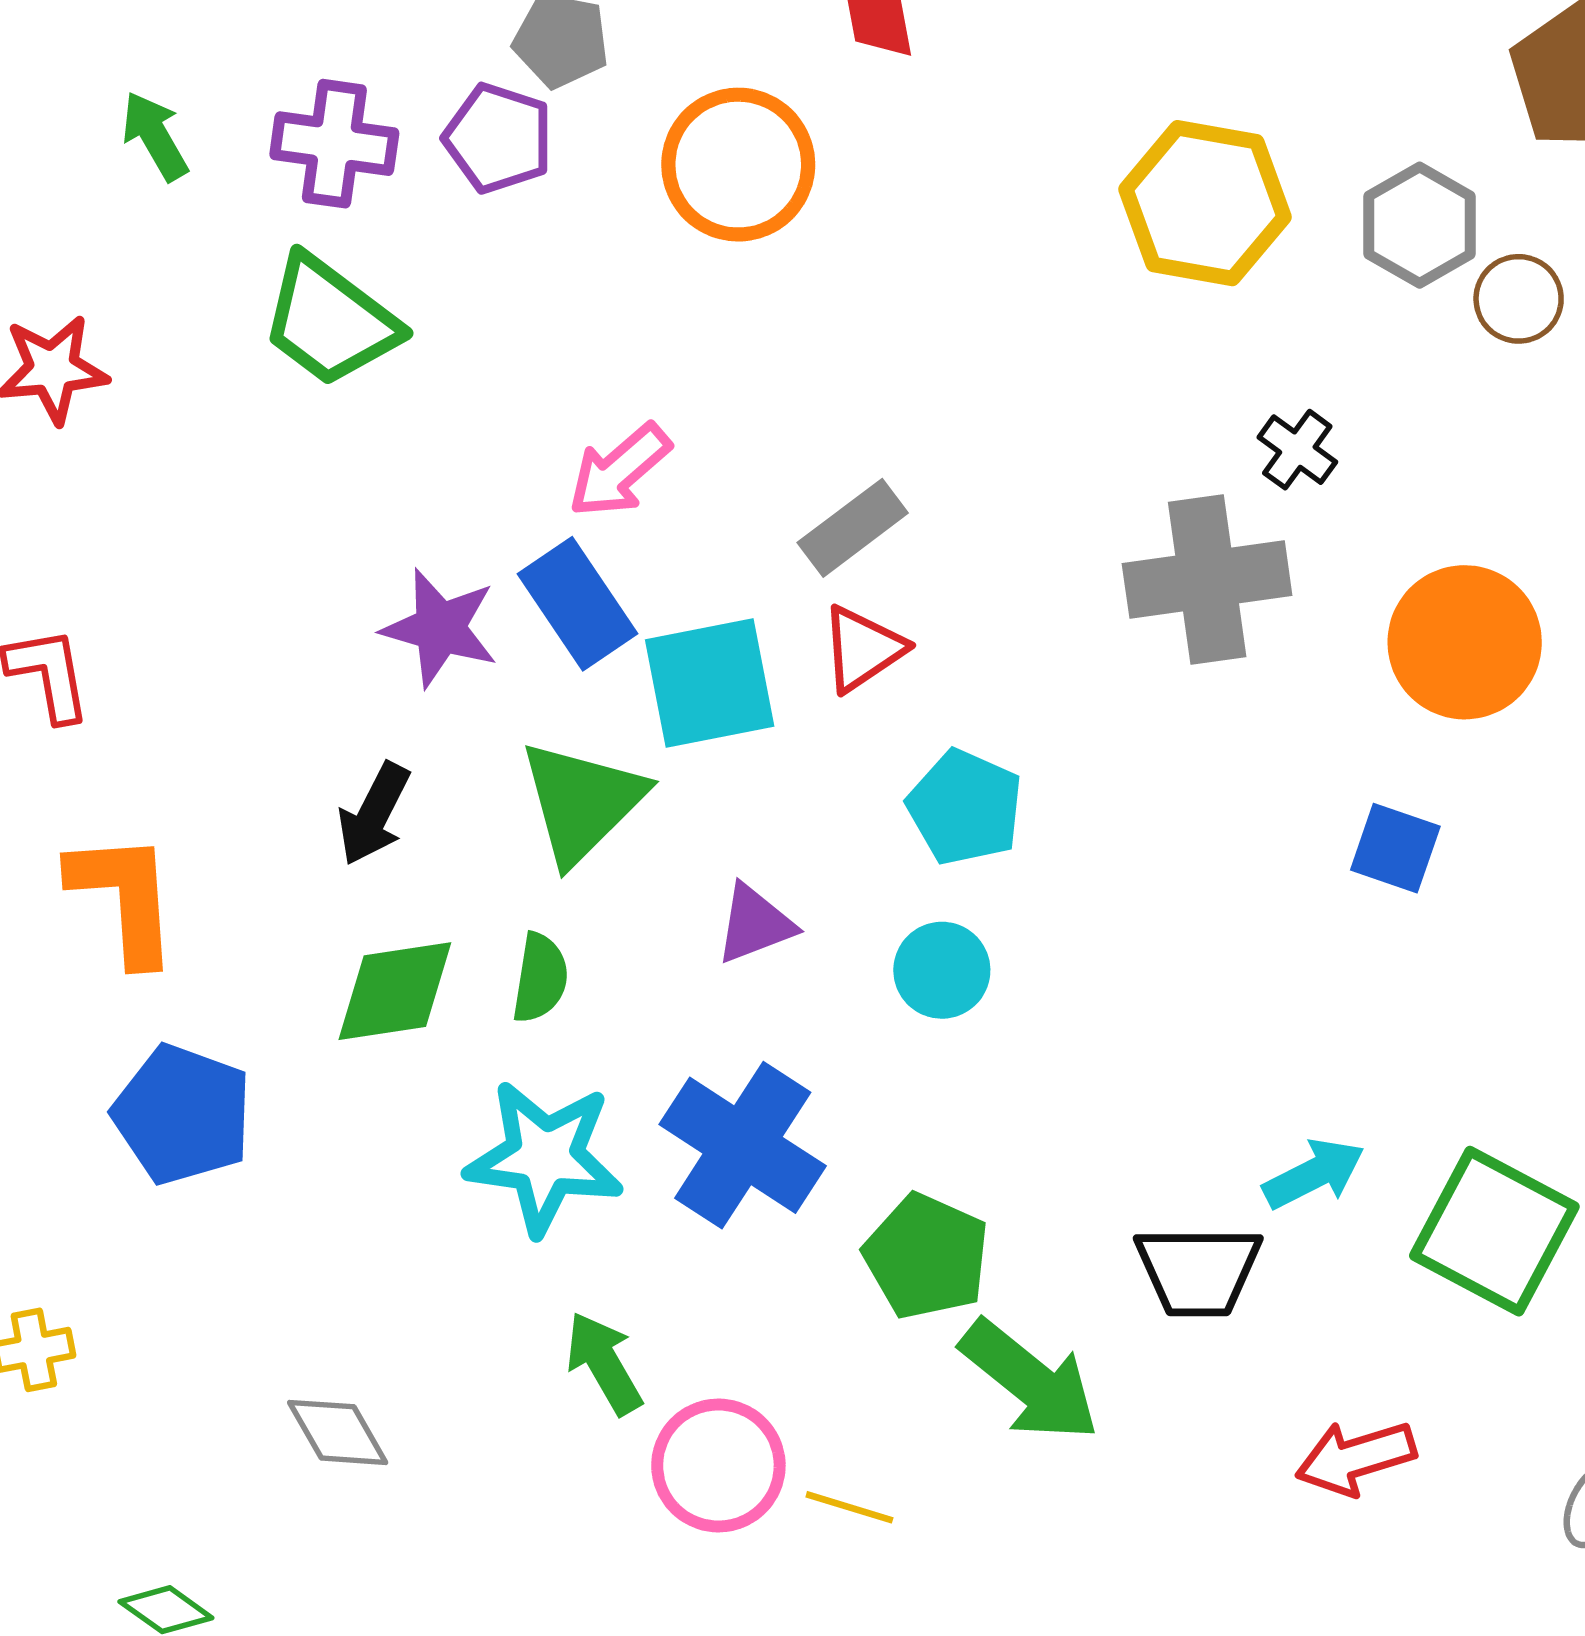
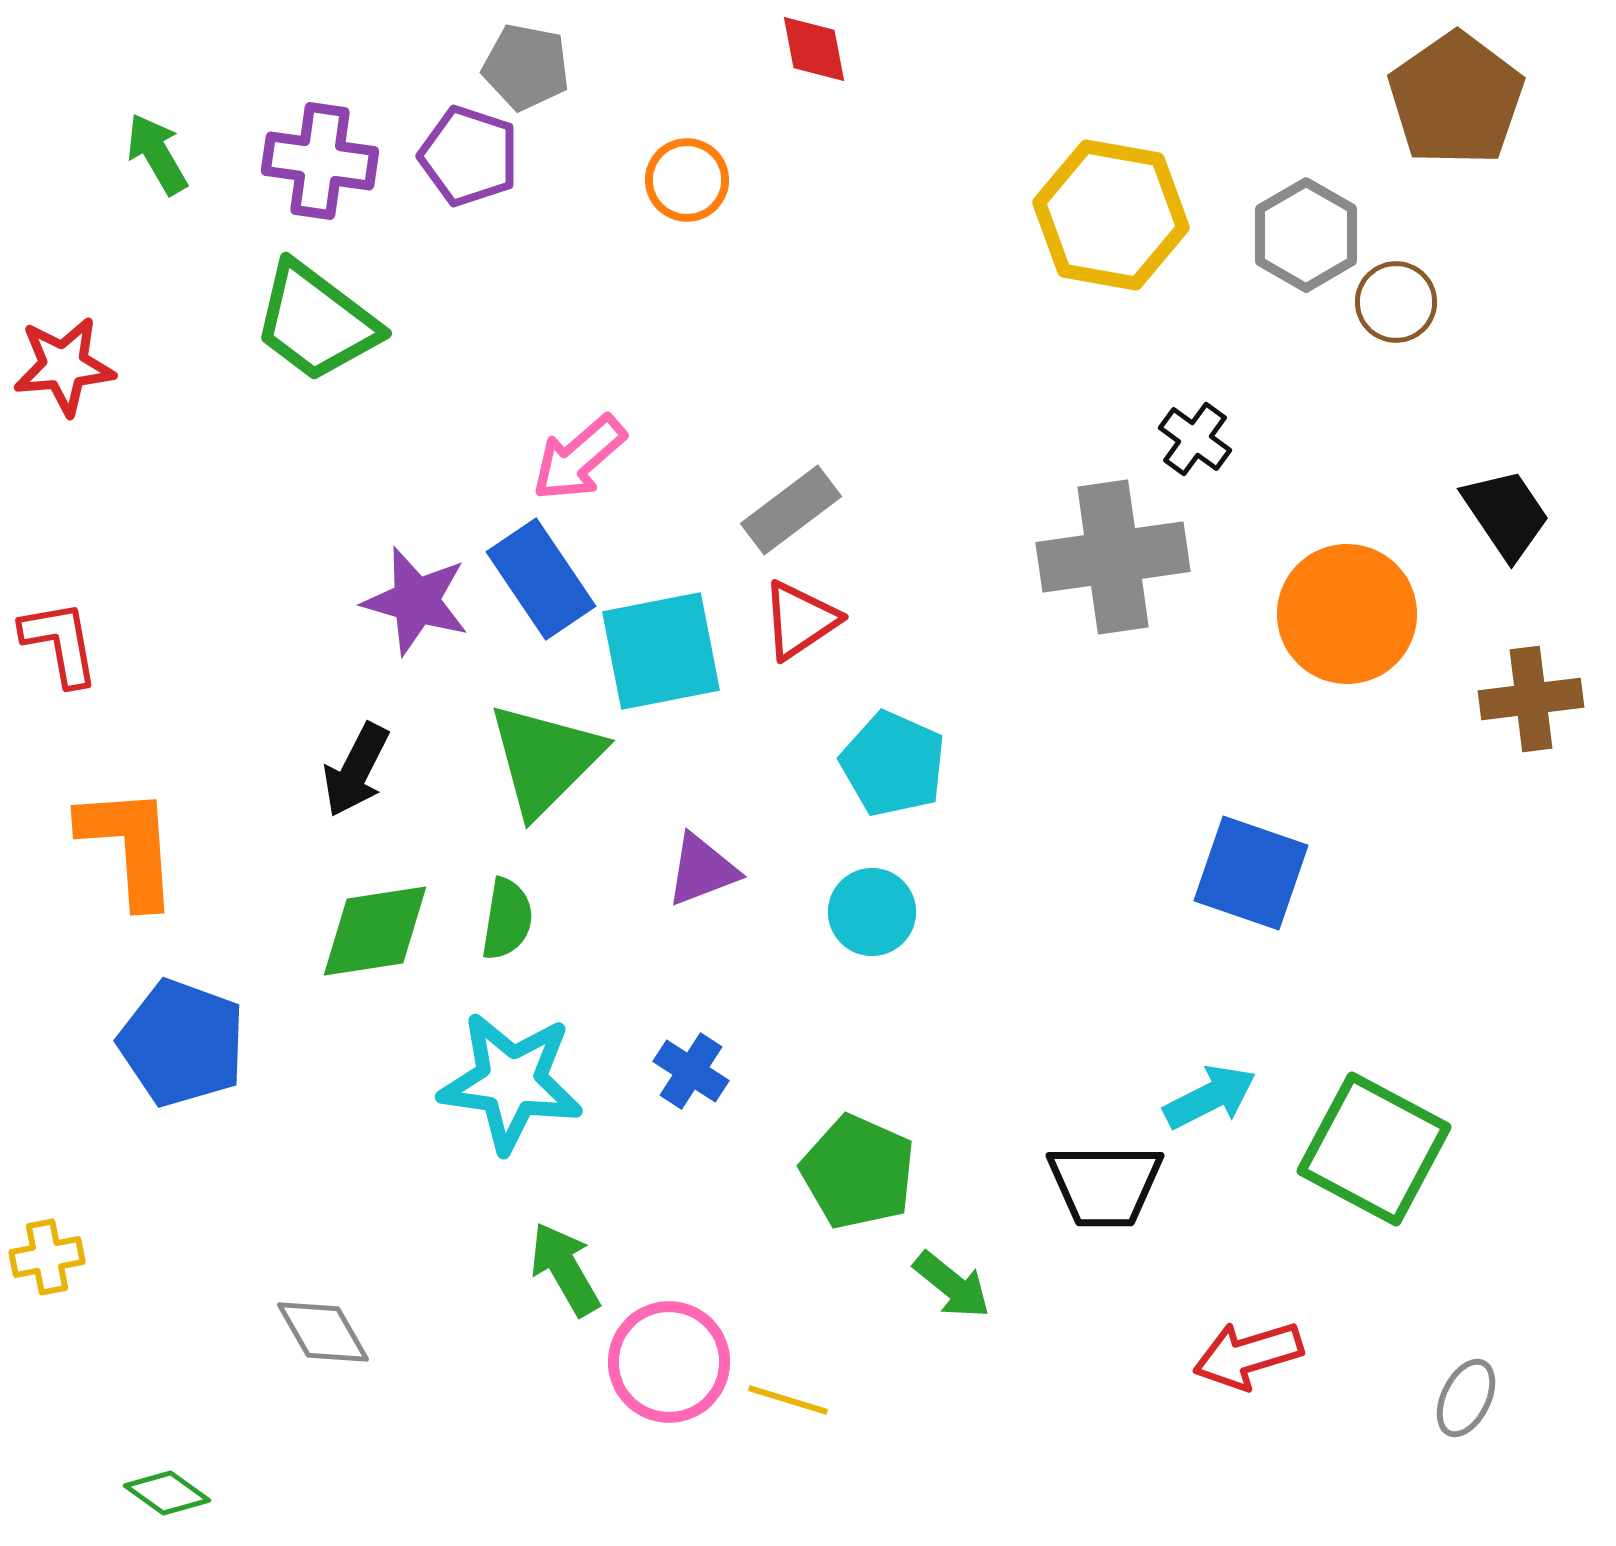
orange circle: (738, 165) -> (687, 180), size x0.6
blue square: (1395, 848) -> (1251, 873), moved, size x1.4
blue cross: (743, 1145) -> (691, 1071), size x0.5
green arrow: (1030, 1381) -> (952, 1285), size x0.6

